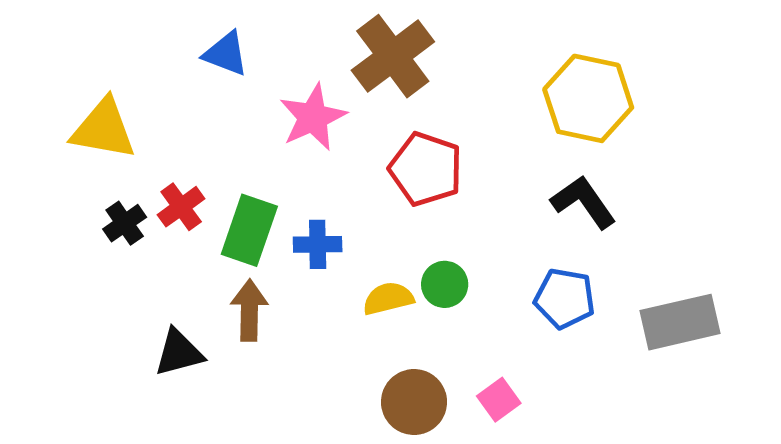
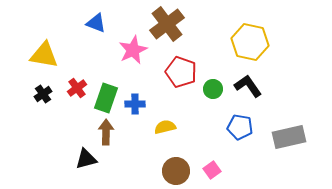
black cross: (125, 223) -> (43, 94), moved
green circle: (445, 284) -> (213, 89), moved
black triangle: (179, 353) -> (86, 159), moved

